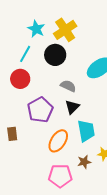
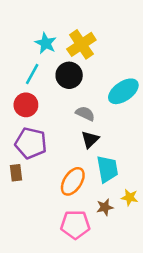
purple pentagon: (40, 110) -> (31, 143), moved, turned -30

